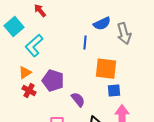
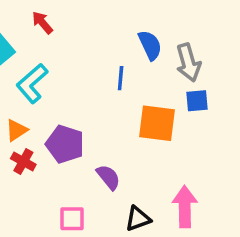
blue semicircle: (102, 24) -> (150, 45), turned -90
blue square: (114, 91) -> (197, 101), moved

